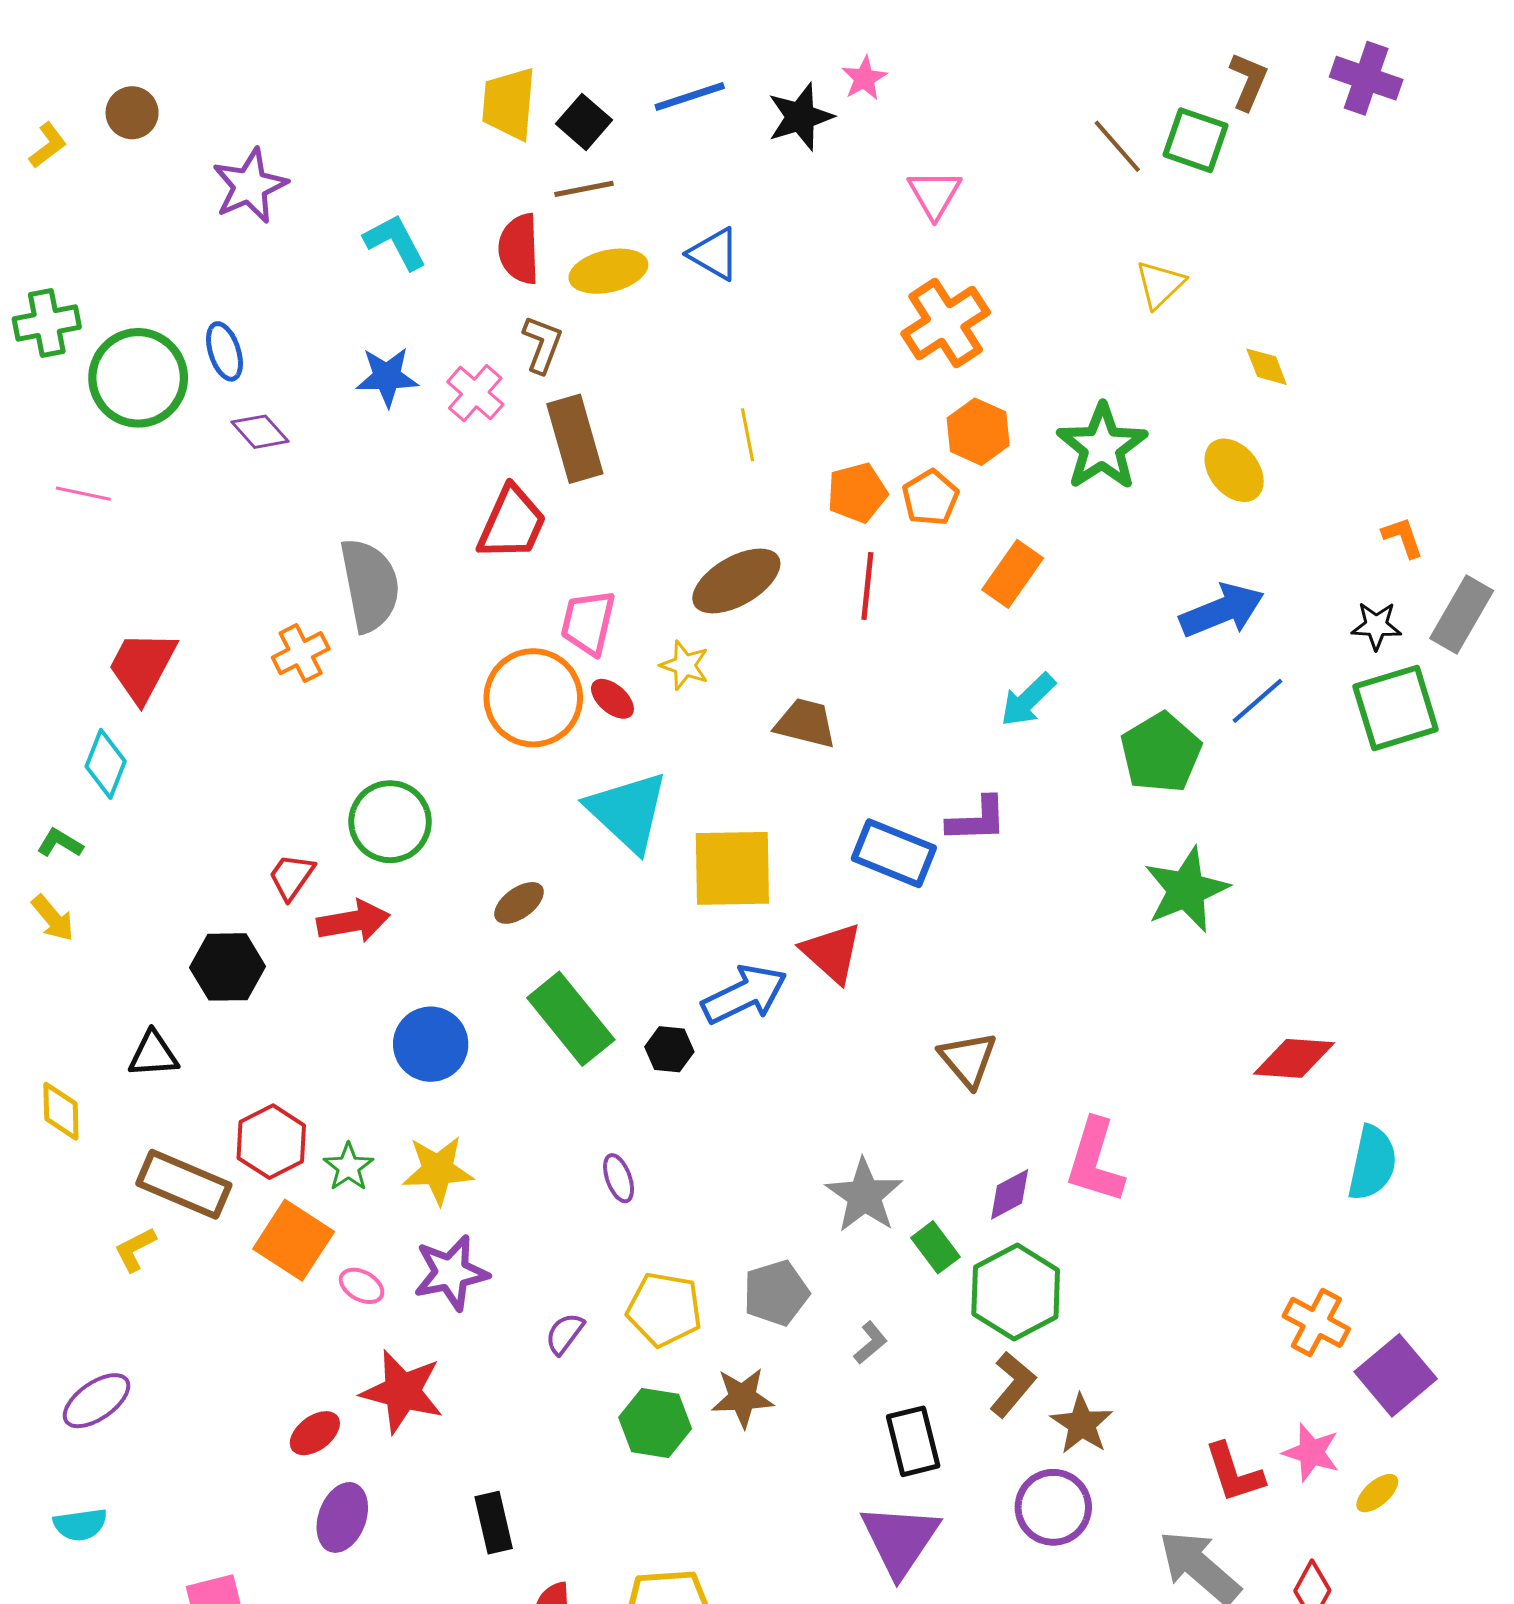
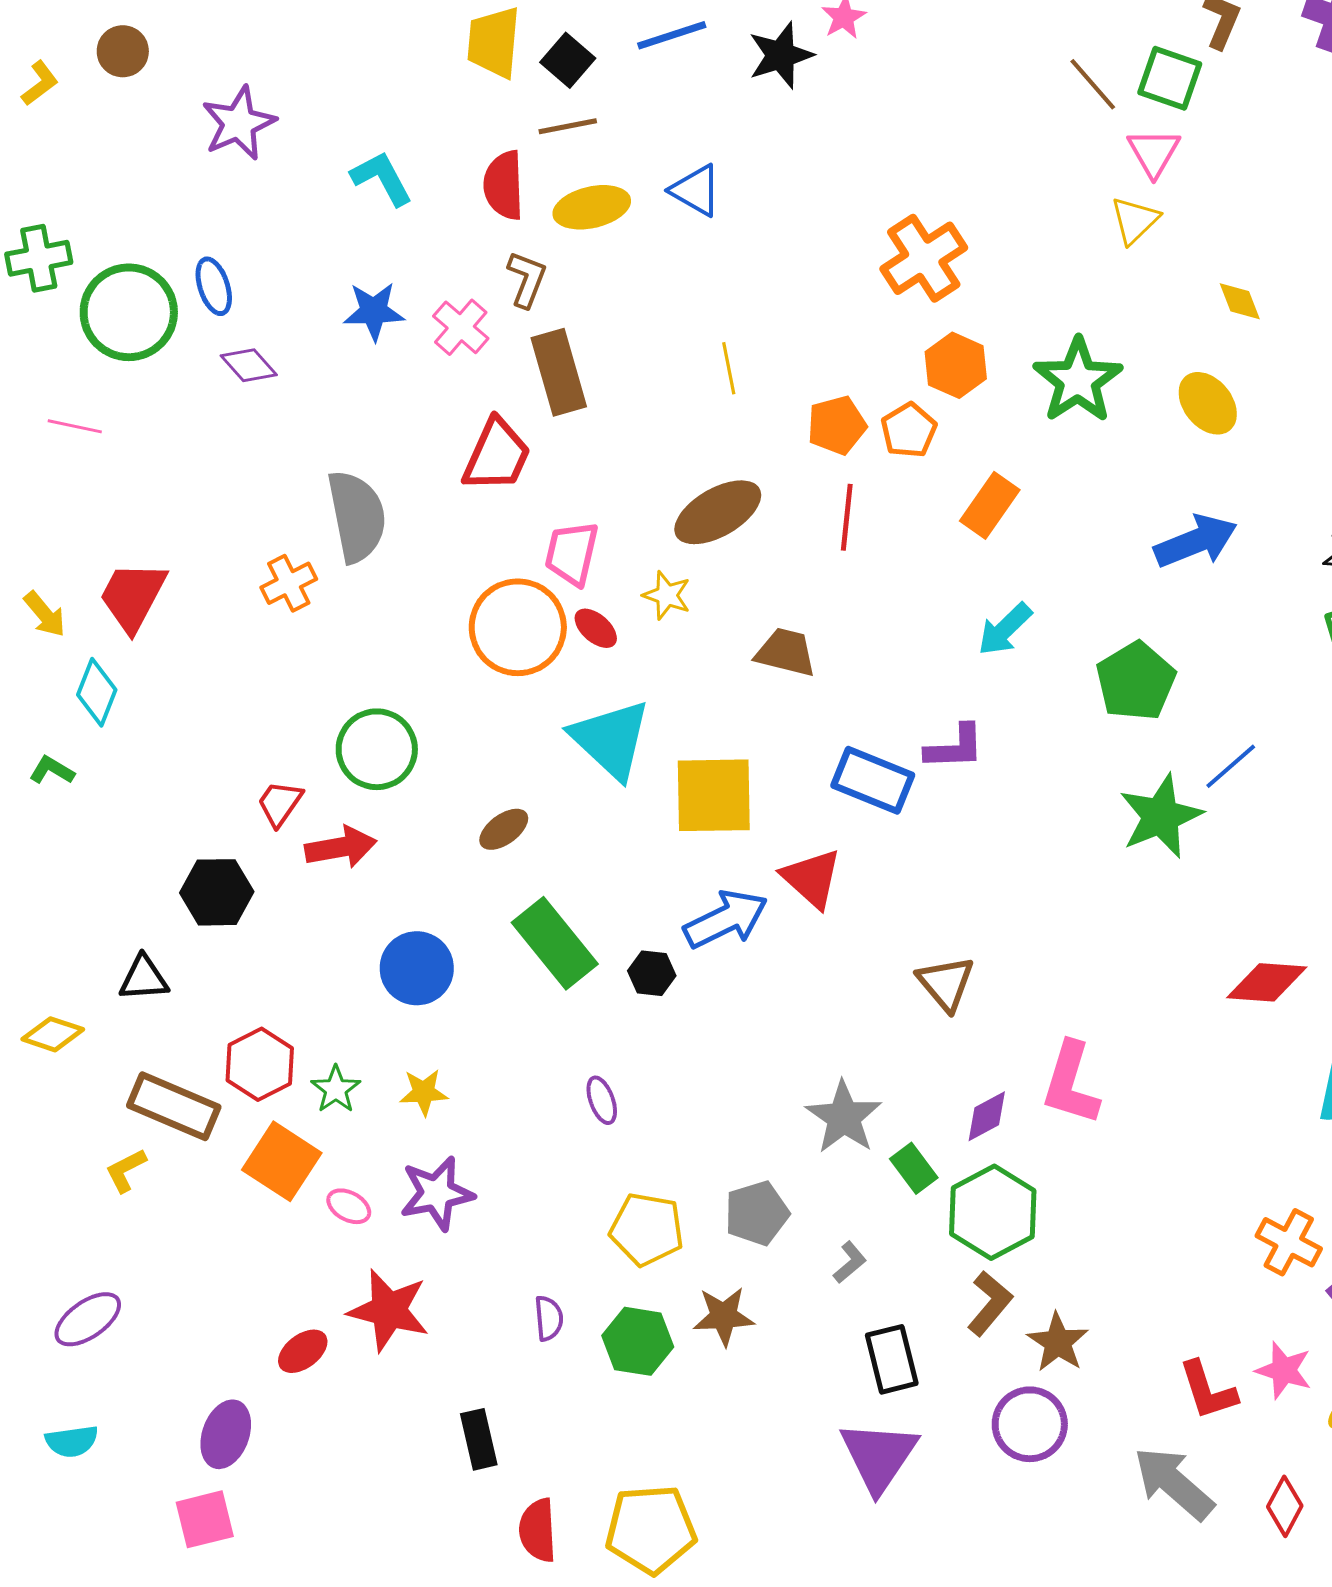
pink triangle: (934, 194) -> (1154, 152), moved
blue line: (1257, 701) -> (1231, 766), moved
yellow arrow: (53, 918) -> (45, 614), moved
yellow diamond: (61, 1111) -> (53, 1034), turned -70
yellow star: (438, 1170) -> (424, 1092), size x0.7
purple semicircle: (565, 1334) -> (549, 1318), moved, turned 138
purple ellipse: (342, 1517) -> (226, 1434), moved

